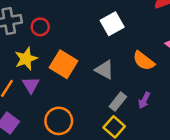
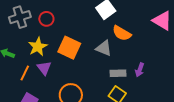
orange semicircle: (144, 61) -> (122, 33), moved
gray rectangle: (118, 102) -> (118, 73), turned 56

